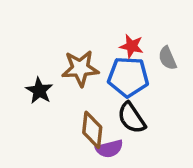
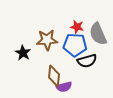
gray semicircle: (167, 58) -> (98, 34), size x1.6
black semicircle: (132, 118) -> (87, 61), moved, turned -72

